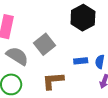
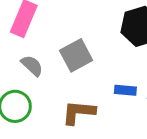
gray semicircle: (17, 56) -> (32, 66), size x0.7

